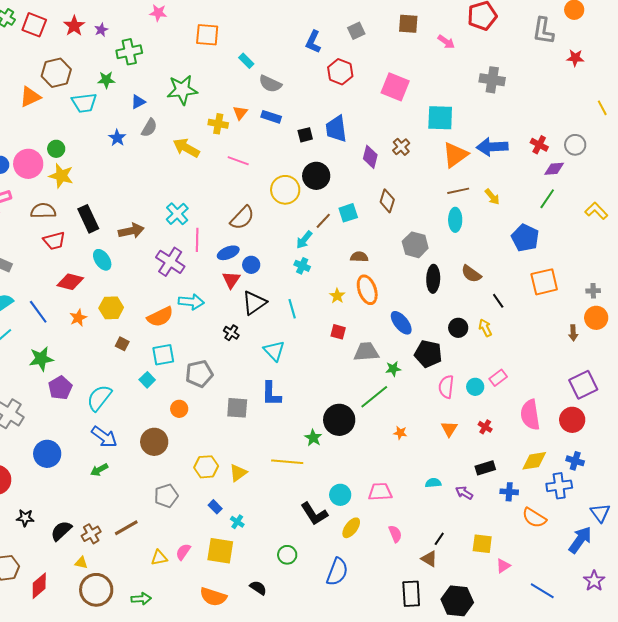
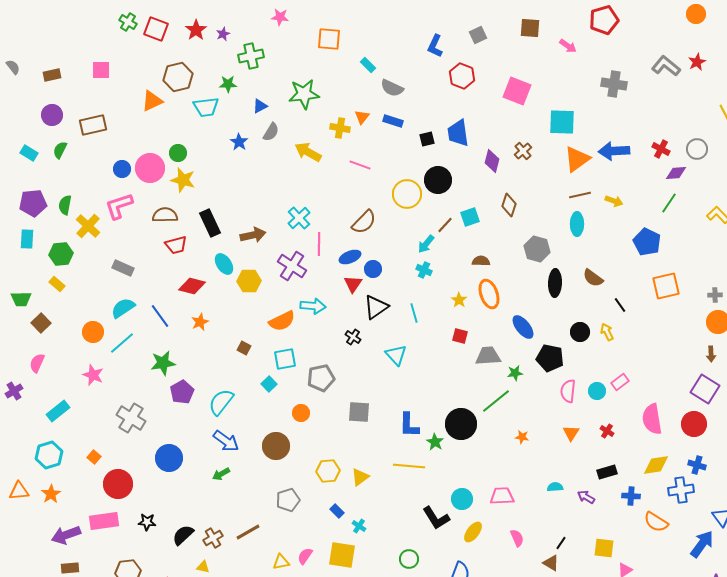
gray L-shape: (543, 31) -> (666, 66), moved, turned 120
red star: (575, 58) -> (697, 62), turned -30
yellow arrow: (492, 197) -> (614, 201), turned -30
yellow hexagon: (111, 308) -> (249, 281), moved
brown arrow: (573, 333) -> (711, 354), moved
purple square: (583, 385) -> (705, 389), turned -32
blue L-shape: (271, 394) -> (409, 425), moved

